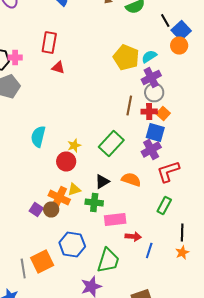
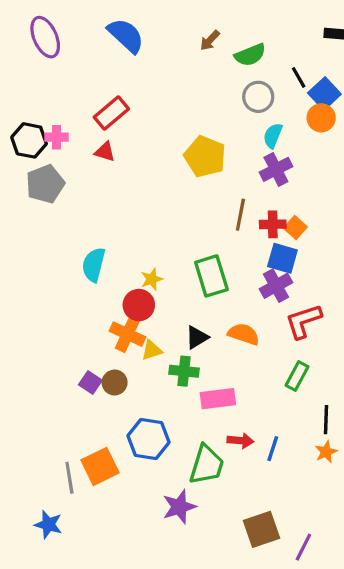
red rectangle: (49, 42) -> (111, 113), turned 40
cyan semicircle: (149, 56) -> (273, 136), turned -35
yellow pentagon: (126, 58) -> (205, 157), moved
red triangle: (58, 68) -> (105, 152), moved
gray circle: (154, 92) -> (258, 97), moved
green rectangle: (111, 144) -> (211, 276), turned -60
orange cross: (59, 198) -> (128, 334), moved
red arrow: (133, 236) -> (240, 441), moved

